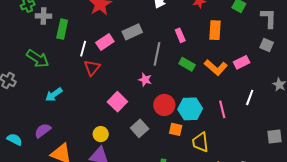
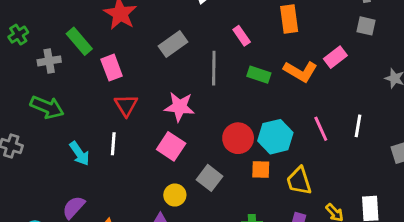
gray cross: (43, 16) -> (49, 61), moved
green rectangle: (62, 29) -> (79, 41), moved, turned -42
pink rectangle: (105, 42) -> (112, 68), moved, turned -66
white line: (83, 49) -> (113, 144), moved
pink star: (145, 80) -> (179, 107), moved, size x1.5
cyan arrow: (54, 95) -> (79, 154), turned -78
white line: (250, 97) -> (358, 126), moved
yellow circle: (101, 134) -> (175, 195), moved

